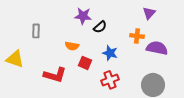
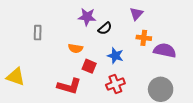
purple triangle: (149, 13) -> (136, 14), moved
yellow triangle: (15, 59) -> (16, 77), moved
red L-shape: (55, 75) -> (69, 86), moved

